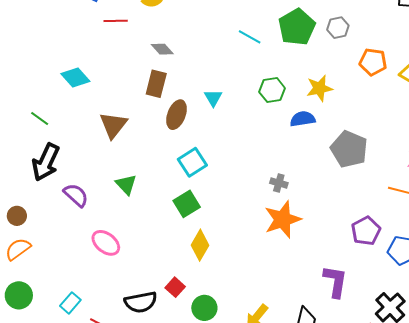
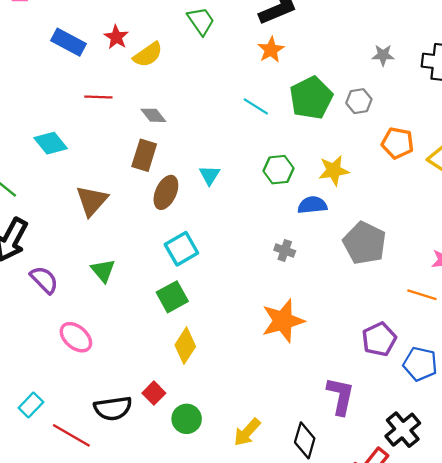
red line: (116, 21) -> (98, 97), moved
gray cross: (279, 183) -> (285, 251), moved

